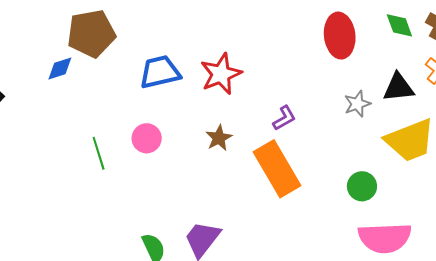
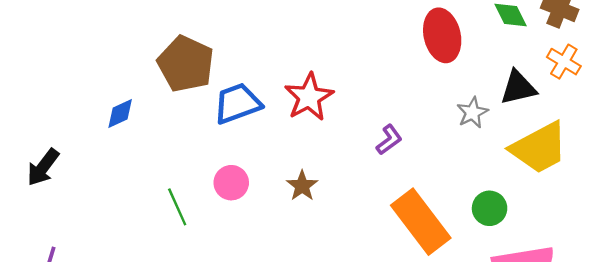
brown pentagon: (91, 34) -> (186, 64), moved, turned -30
brown star: (219, 138) -> (302, 186), moved
orange rectangle: (277, 169) -> (421, 222), moved

